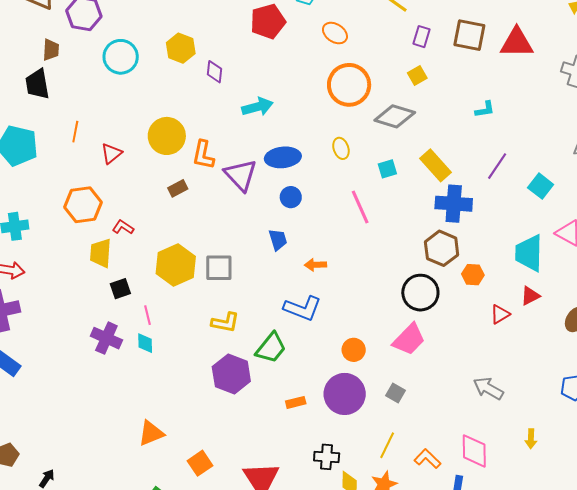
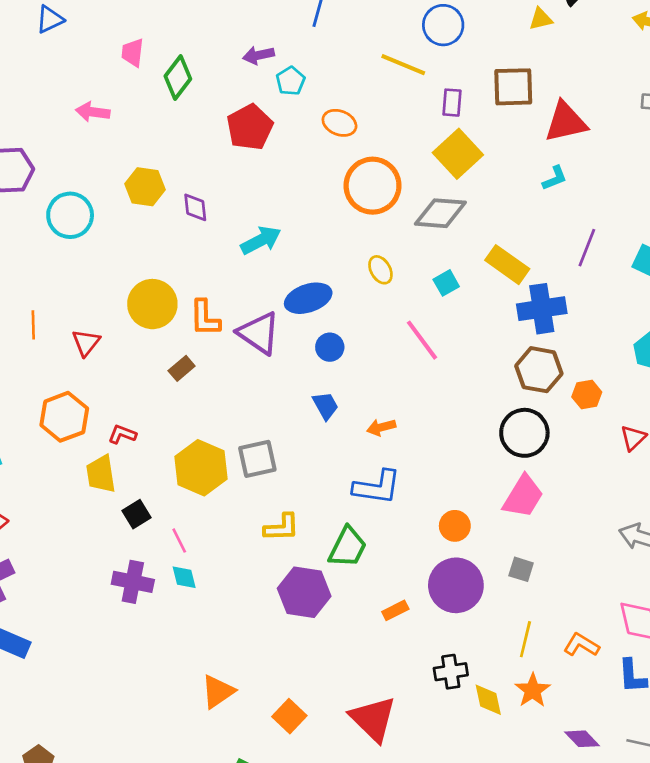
red triangle: (517, 43) -> (566, 122), moved
yellow square: (417, 75) -> (458, 154), size x1.8

